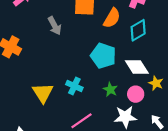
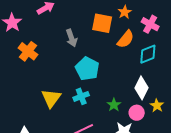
cyan pentagon: (103, 56) -> (87, 69), moved
white diamond: (137, 67) -> (142, 88), turned 50
cyan cross: (74, 86) -> (81, 96), turned 35

